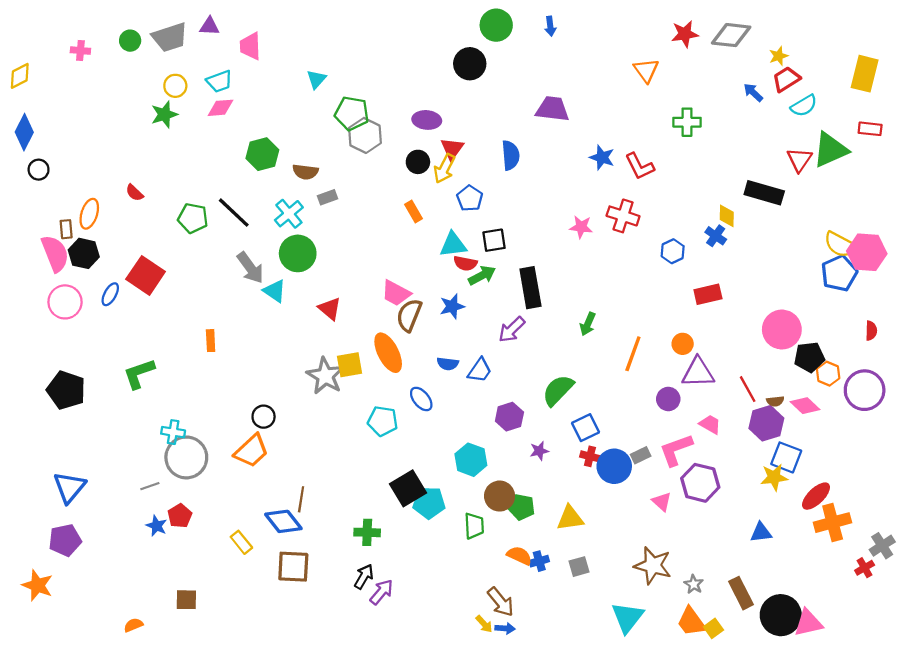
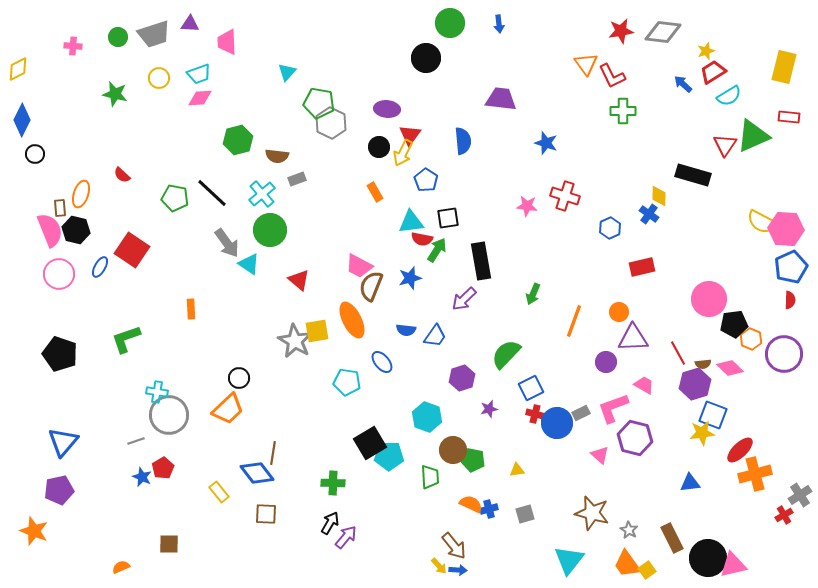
green star: (164, 114) -> (115, 94), moved, turned 30
red L-shape: (640, 166) -> (612, 76), moved
blue pentagon: (839, 273) -> (791, 267), moved
green arrow: (482, 275) -> (437, 250), turned -30
yellow triangle: (570, 518) -> (517, 470), size x0.6
brown square: (293, 567) -> (266, 514), size x0.7

